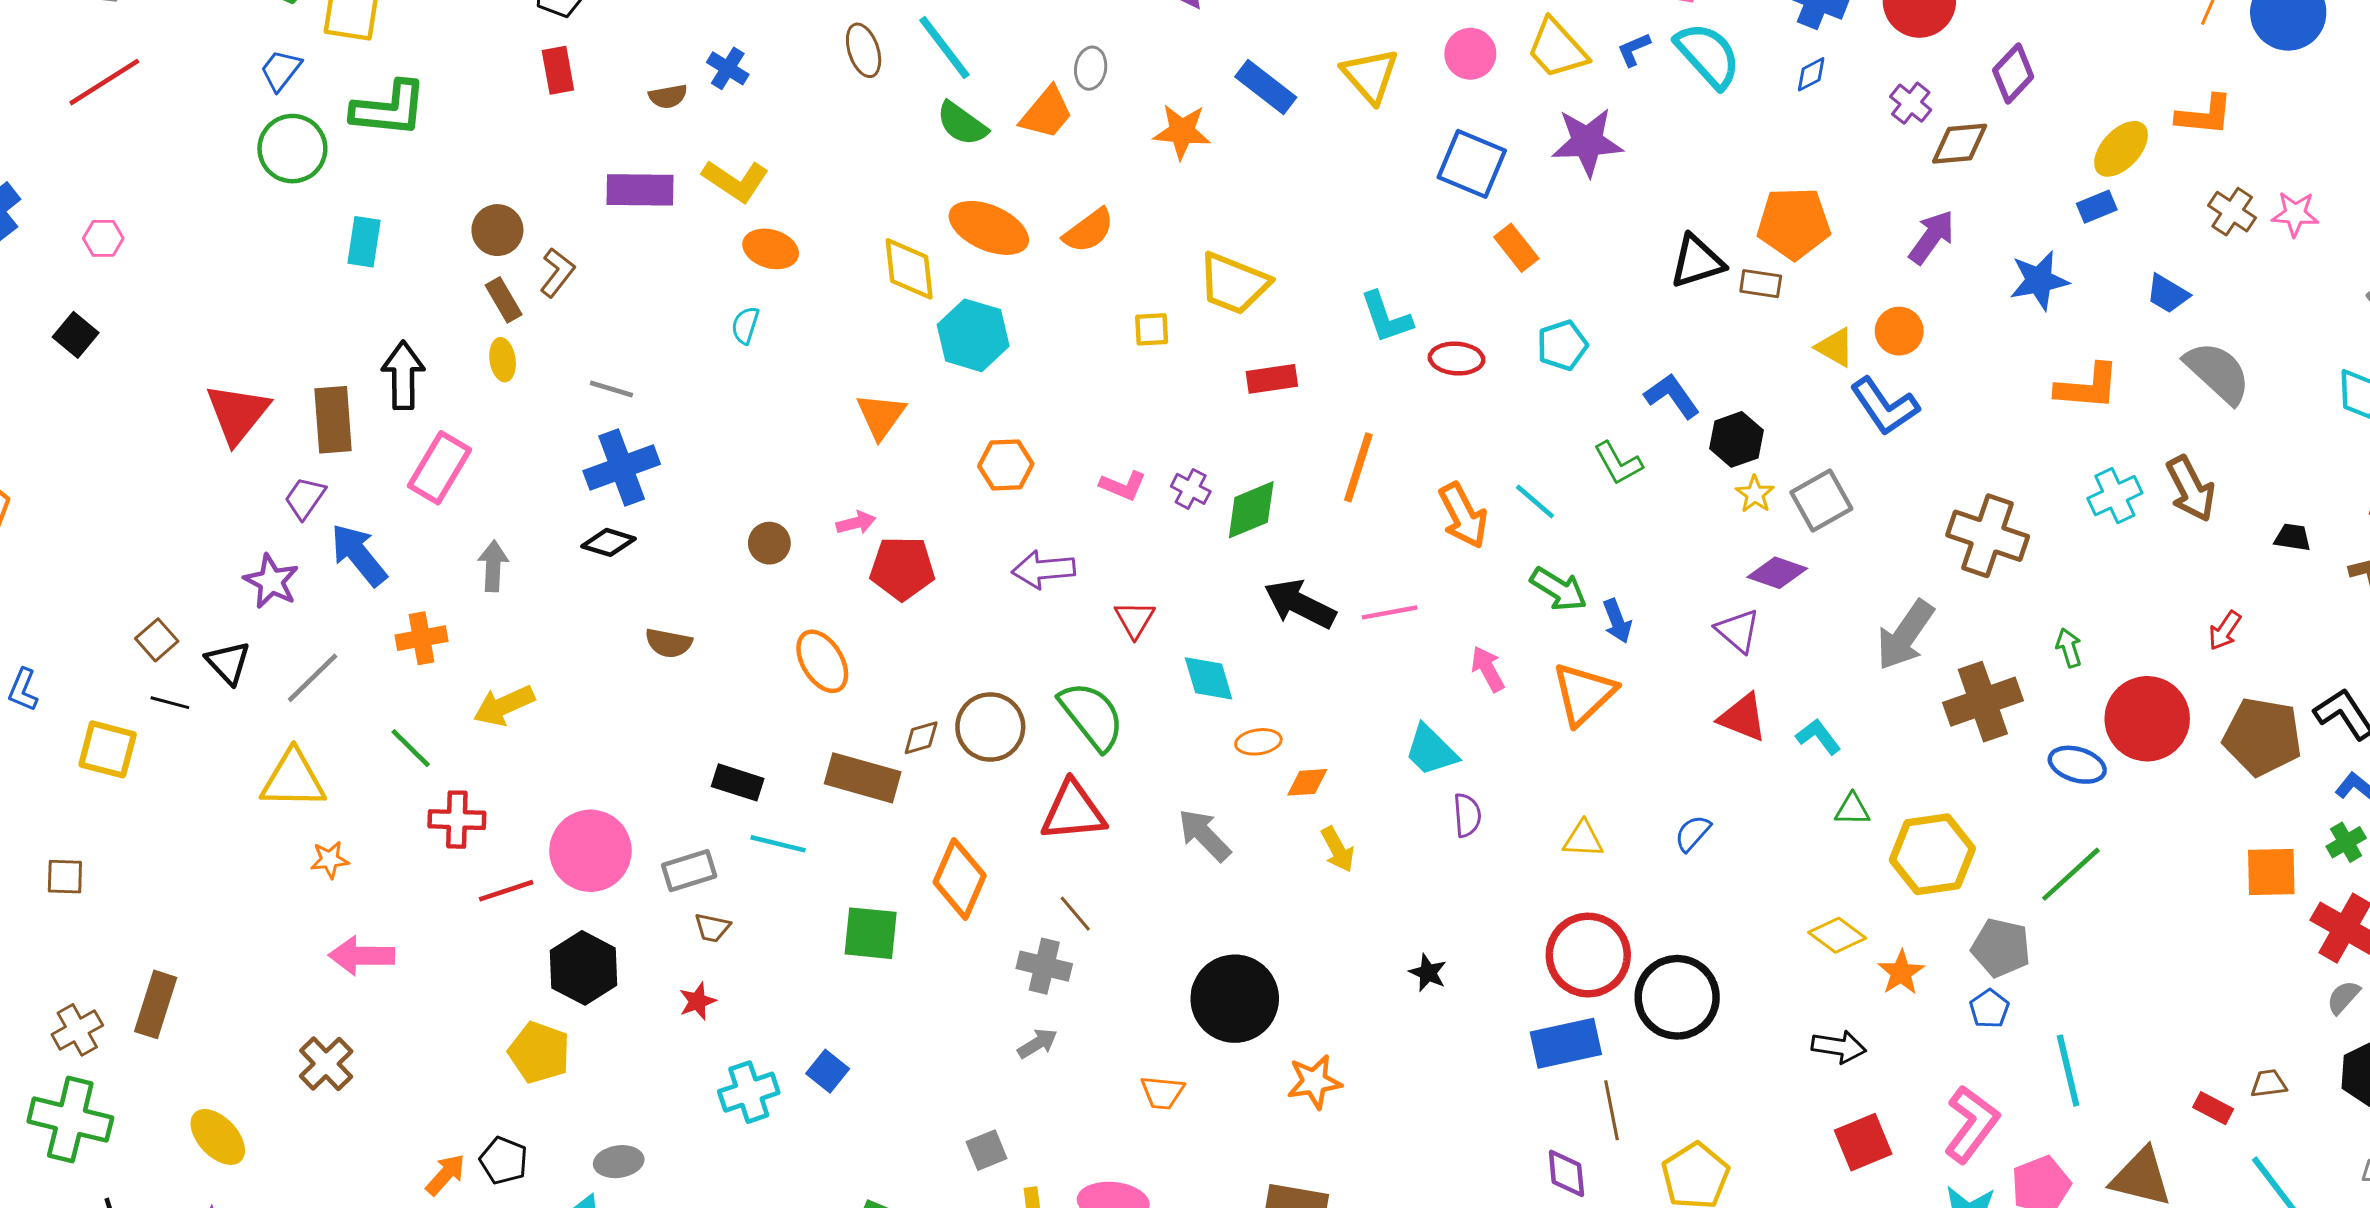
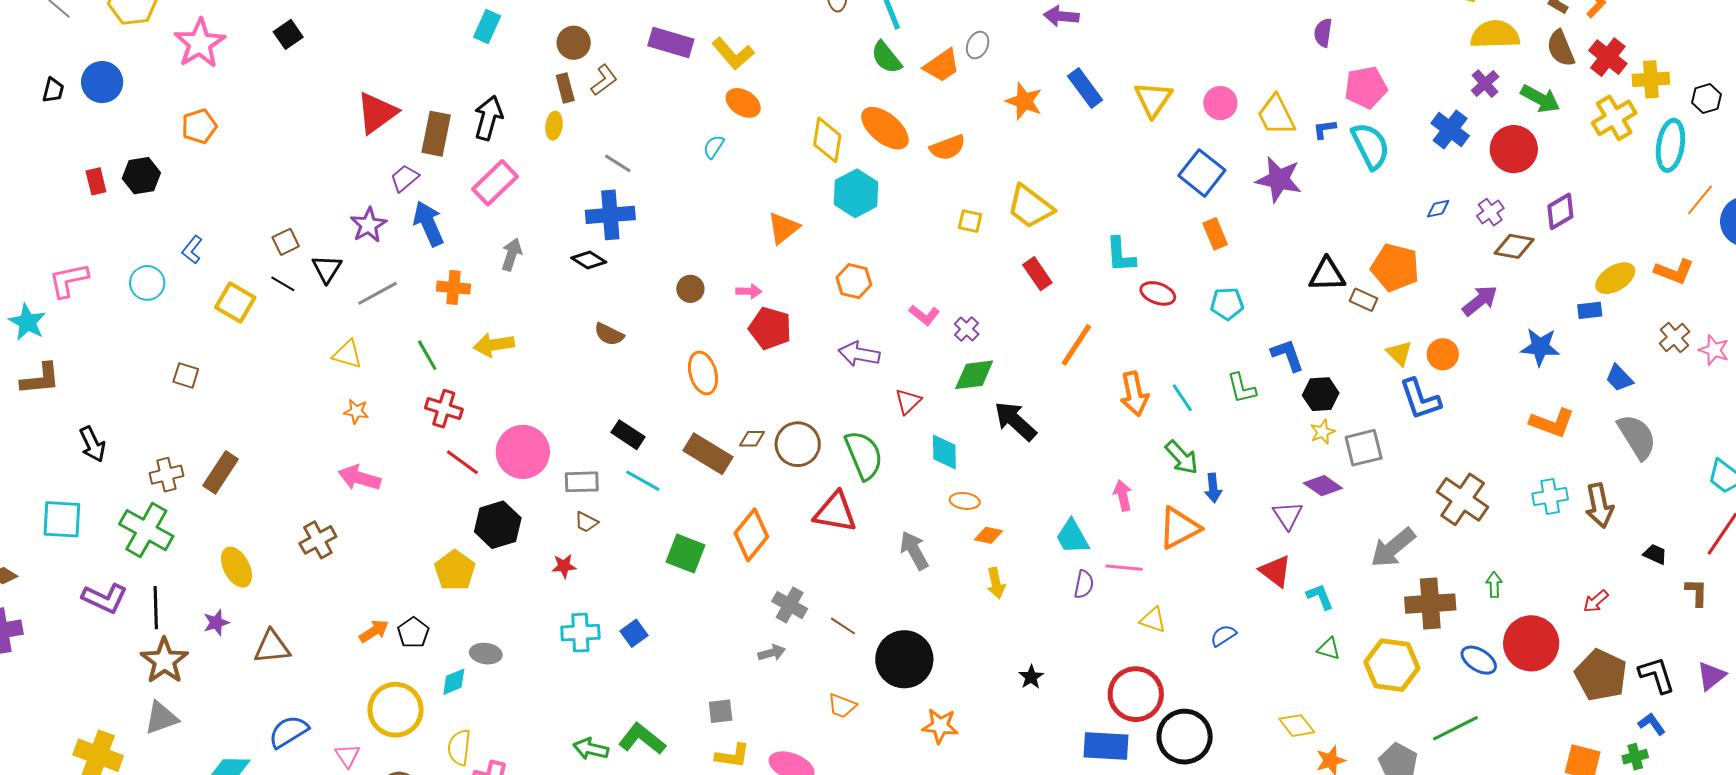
blue diamond: (1811, 74) -> (1438, 209), moved
red rectangle: (1272, 379) -> (1037, 274), turned 48
green diamond: (1251, 510) -> (974, 375), moved
pink line: (1390, 612) -> (1124, 568), moved
yellow triangle: (293, 779) -> (347, 354), size x0.7
yellow hexagon: (1932, 854) -> (1392, 665), moved
red line: (506, 891) -> (462, 462), turned 39
brown line: (1075, 914) -> (843, 626), moved, turned -32

